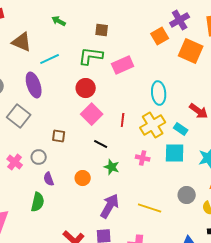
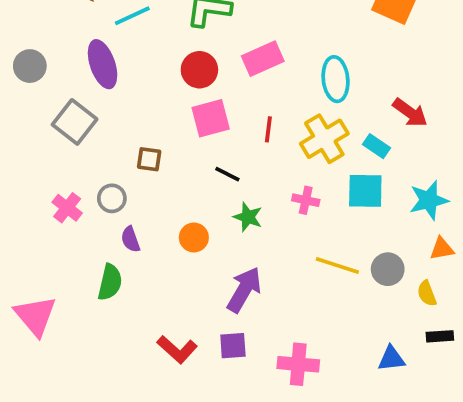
pink rectangle: (123, 65) -> (263, 59), moved
pink square: (92, 114) -> (211, 118), turned 30
yellow line: (150, 208) -> (337, 265), moved

